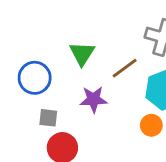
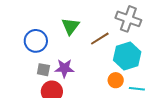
purple star: (93, 99) -> (64, 68), moved

